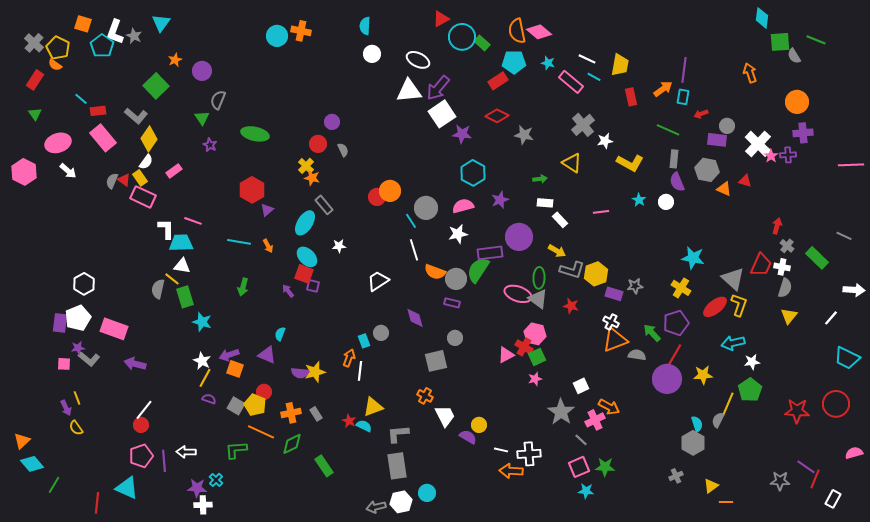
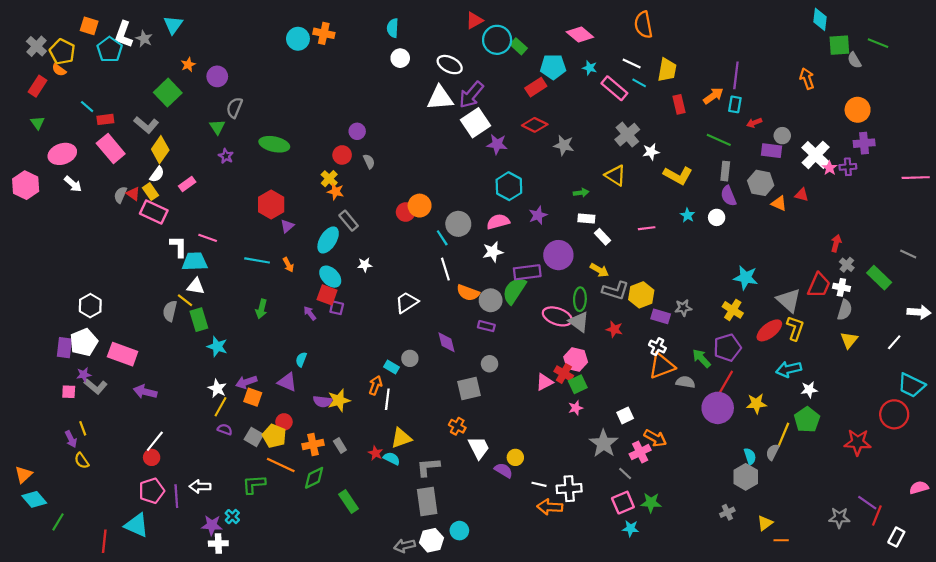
orange semicircle: (517, 31) -> (643, 25), moved
cyan rectangle: (364, 341) -> (392, 367), turned -40
red circle: (836, 404) -> (894, 414), moved

